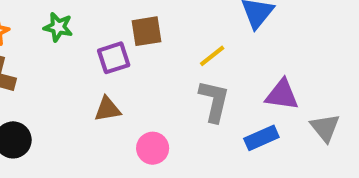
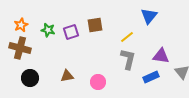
green star: (58, 27) -> (48, 30), moved
purple square: (114, 58) -> (71, 32), moved
brown triangle: (107, 109) -> (67, 76), moved

